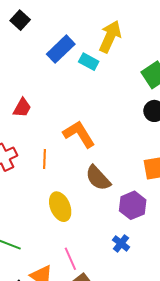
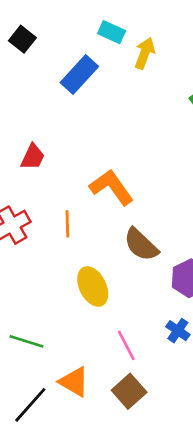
yellow arrow: (110, 37) -> (145, 53), size x0.7
cyan rectangle: (89, 62) -> (112, 32), moved
pink line: (70, 259) -> (126, 345), moved

